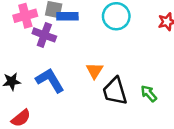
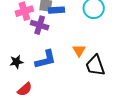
blue L-shape: (50, 80) -> (46, 59), turned 110

